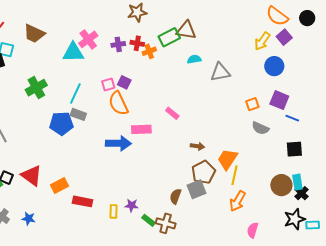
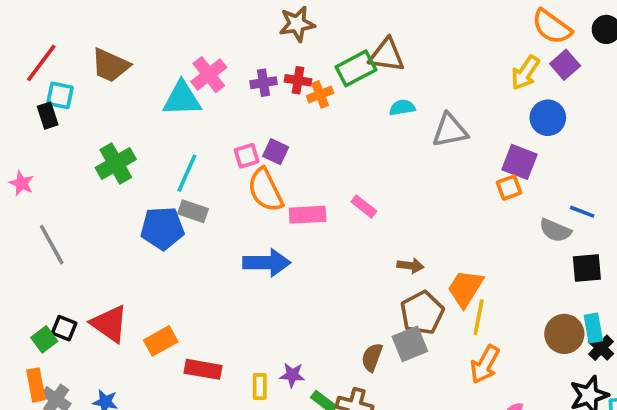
purple square: (279, 100) -> (520, 162), moved
gray semicircle: (260, 128) -> (555, 230), moved
pink rectangle: (141, 129) -> (308, 215), moved

